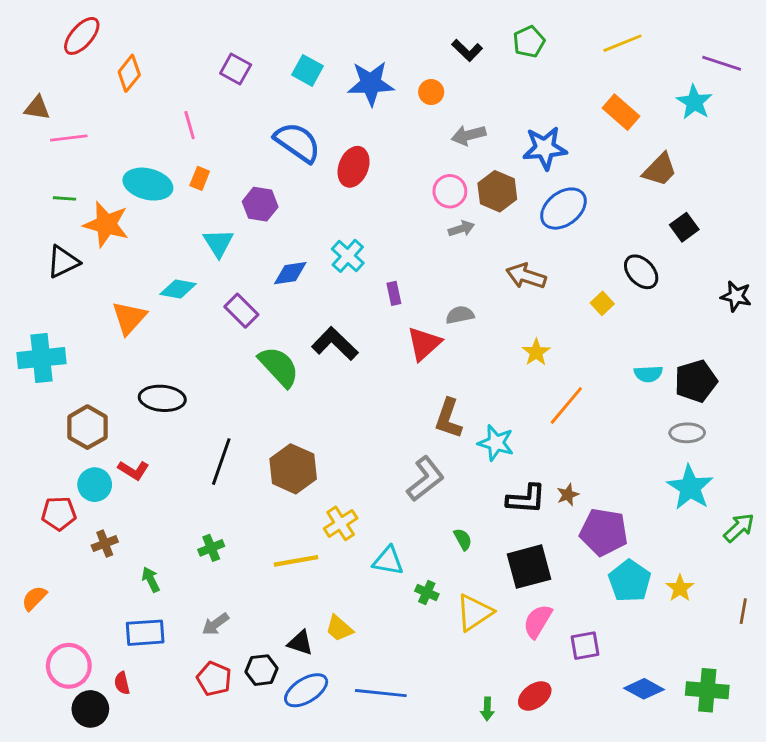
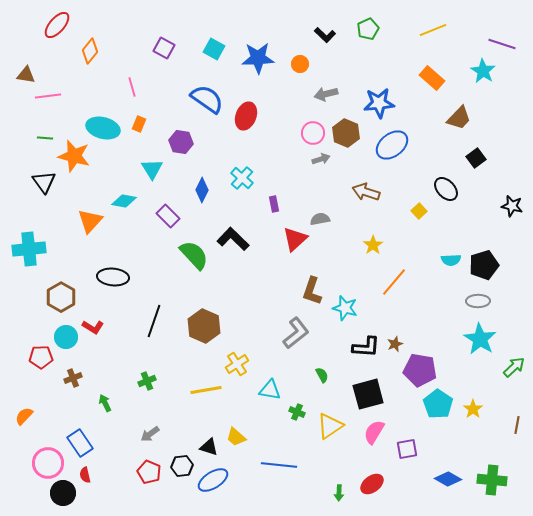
black triangle: (63, 262) -> (44, 182), turned -40
blue diamond: (290, 273) -> (202, 190), turned -55
blue rectangle: (145, 633) -> (80, 443), moved, turned 60
blue line: (381, 693) -> (279, 465), moved

